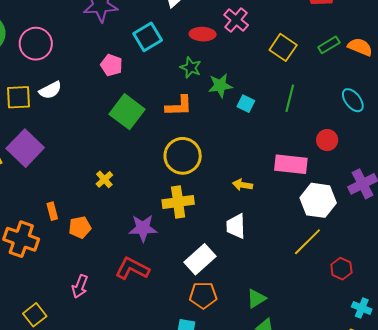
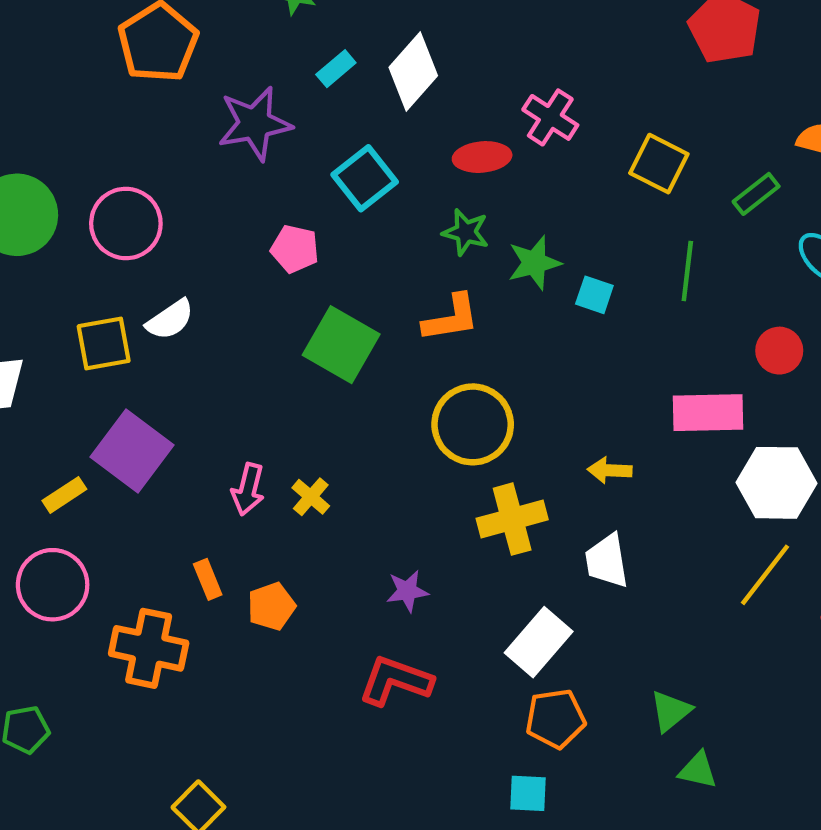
green rectangle: (329, 45) -> (756, 194), moved
yellow cross: (178, 202) -> (512, 519), moved
purple star: (143, 228) -> (407, 591), size x0.7
pink arrow: (80, 286) -> (248, 489), moved

